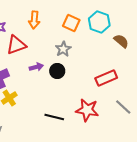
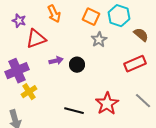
orange arrow: (34, 20) -> (54, 14), turned -30
gray star: (63, 49) -> (99, 40), moved
red rectangle: (106, 78) -> (135, 64), moved
red star: (87, 110) -> (107, 104), turned 30

